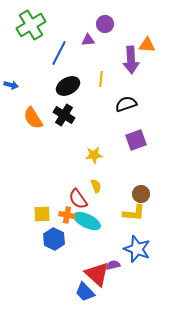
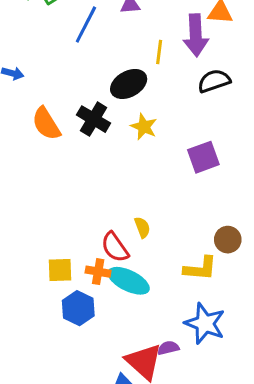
yellow line: (101, 79) -> (159, 52), moved
black ellipse: (68, 86) -> (129, 84), moved
black semicircle: (126, 104) -> (214, 81), moved
yellow star: (94, 155) -> (144, 127), moved, turned 30
brown circle: (141, 194) -> (228, 240), moved

